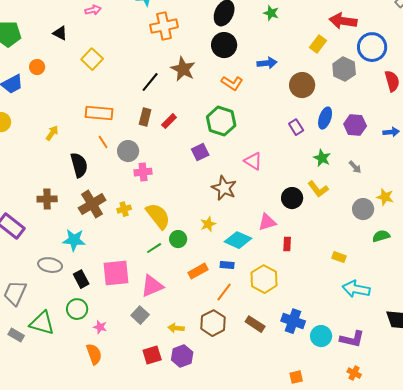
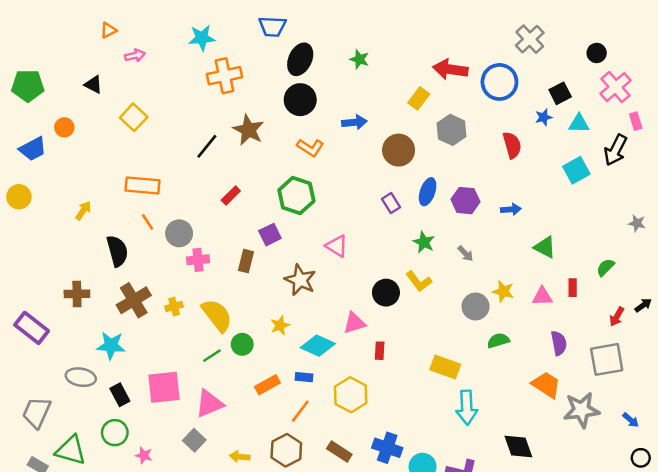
blue circle: (372, 47) -> (499, 82), moved
brown rectangle: (145, 117) -> (246, 261), moved
yellow rectangle: (339, 257) -> (445, 367), size x1.6
cyan arrow: (356, 289) -> (467, 407), turned -104

